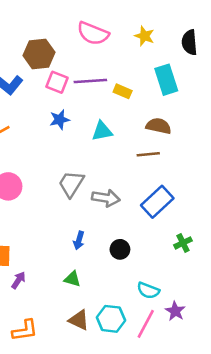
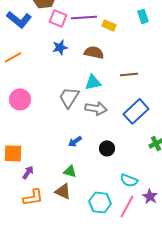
cyan rectangle: (166, 80) -> (143, 16), size x0.6
brown semicircle: (159, 126) -> (94, 52), moved
cyan triangle: (102, 131) -> (93, 82), moved
blue arrow: (79, 240) -> (75, 141), turned 40
brown triangle: (79, 320) -> (63, 191), moved
orange L-shape: (25, 330) -> (33, 197), moved

